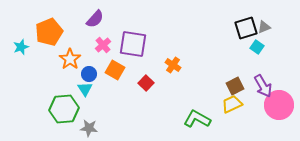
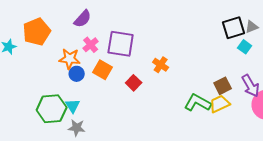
orange star: (70, 59) -> (70, 59), moved, turned -30
cyan triangle: (85, 89) -> (73, 106), moved
green L-shape: (197, 119) -> (198, 103), moved

